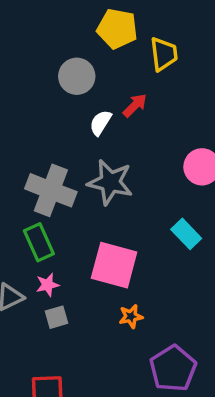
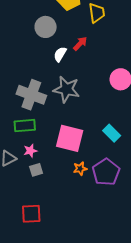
cyan rectangle: (186, 234) -> (112, 133), moved
green rectangle: (39, 242) -> (25, 126), turned -70
purple pentagon: (173, 369) -> (106, 172), moved

